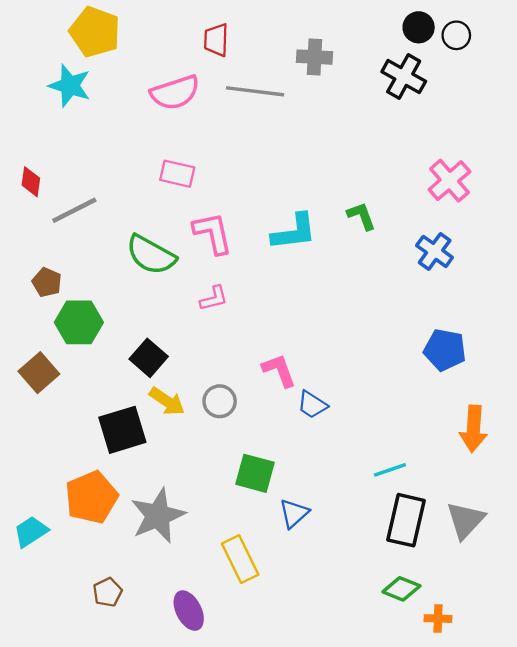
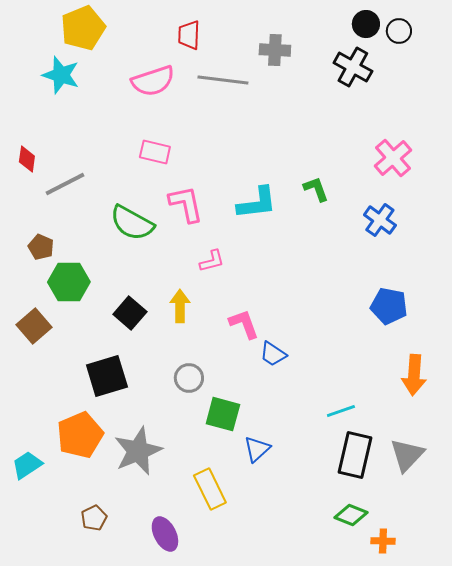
yellow pentagon: (95, 32) -> (83, 28), turned 30
pink L-shape: (214, 298) -> (212, 261), moved
yellow arrow: (167, 401) -> (180, 306), moved, turned -124
gray circle: (220, 401) -> (189, 378), moved

